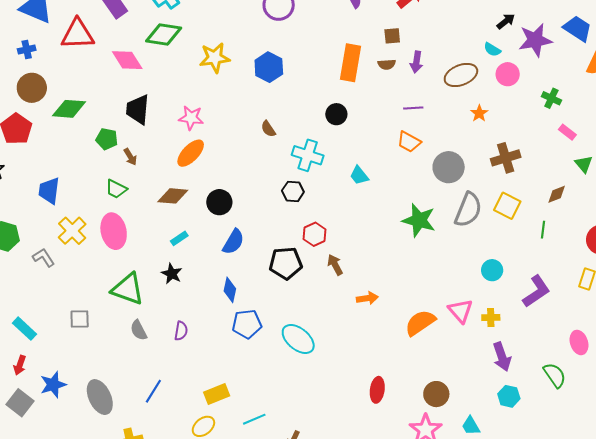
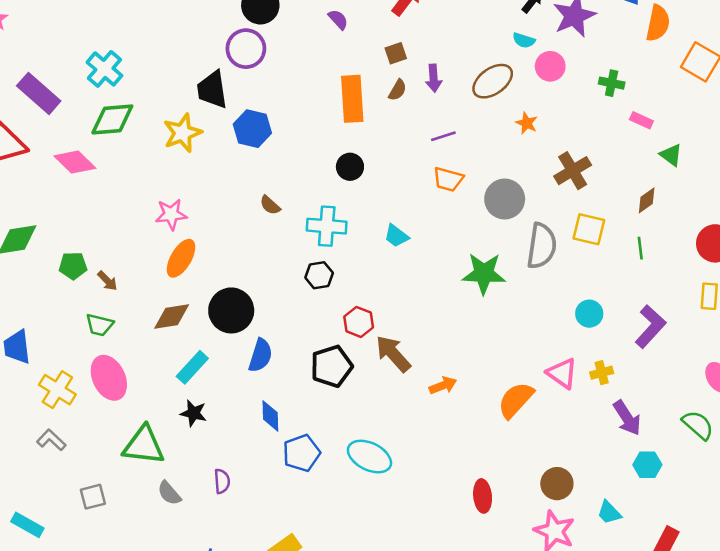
brown semicircle: (387, 64) -> (397, 90), turned -42
black trapezoid: (138, 109) -> (212, 90), moved
black circle: (219, 202) -> (231, 310), size x1.4
cyan rectangle: (179, 238) -> (192, 367), size x1.5
gray L-shape: (44, 258) -> (51, 440), moved
brown arrow: (335, 265) -> (393, 354), size x1.5

